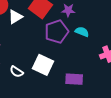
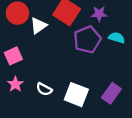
white square: (43, 65) -> (76, 95), moved
purple rectangle: (74, 79) -> (111, 93), turned -54

